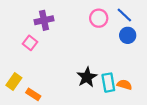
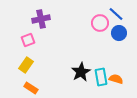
pink circle: (99, 18) -> (100, 23), moved
pink square: (30, 43) -> (28, 40), turned 32
yellow rectangle: (14, 81) -> (26, 65), moved

